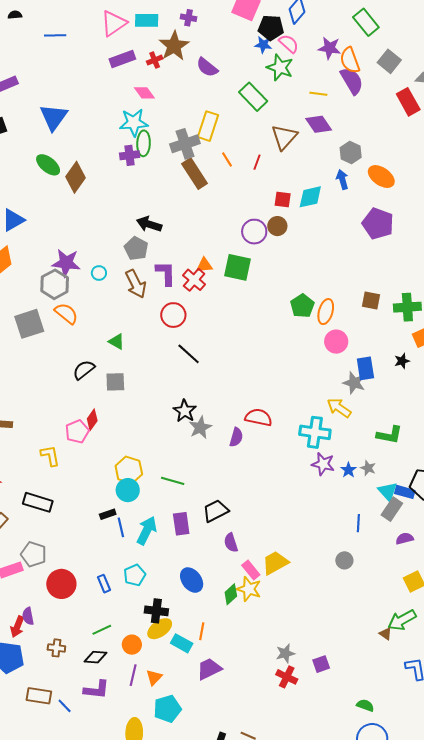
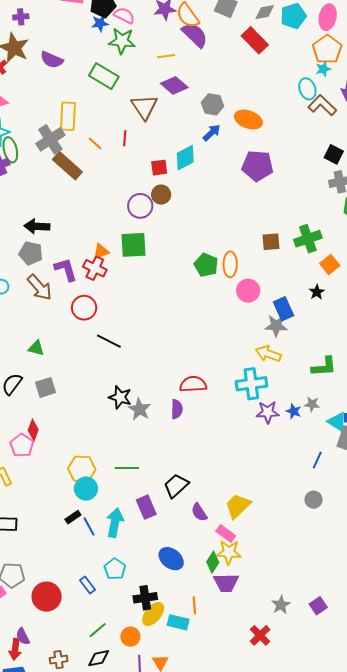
blue arrow: (342, 180) -> (212, 133), turned 78
blue line: (358, 523) -> (317, 460), turned 36
yellow trapezoid: (275, 563) -> (238, 506), moved
purple trapezoid: (209, 669) -> (226, 583), moved, turned -140
red cross: (287, 677) -> (260, 635), moved, turned 35

